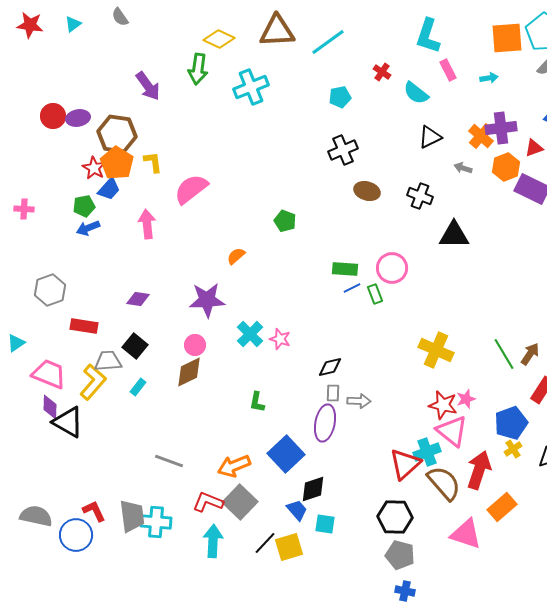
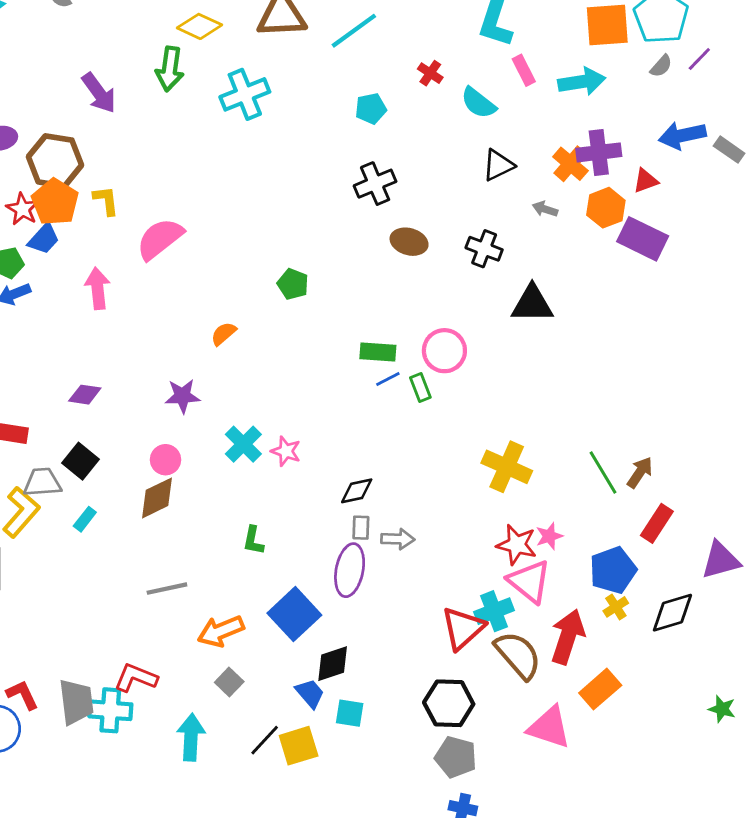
cyan arrow: (489, 78) -> (582, 82), size x1.8
purple star: (207, 300) -> (182, 396), size x0.7
gray line: (169, 461) -> (167, 589), moved, turned -32
red L-shape: (208, 502) -> (136, 678), moved
gray square: (240, 502) -> (229, 682), size x0.6

